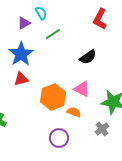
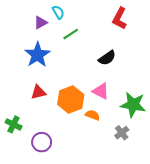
red triangle: (21, 79) -> (38, 92), moved
purple circle: (59, 138) -> (42, 142), moved

